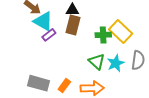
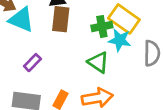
purple rectangle: (49, 35) -> (32, 63), moved
cyan star: (116, 63) -> (120, 40), moved, turned -30

